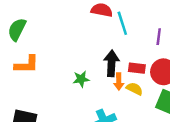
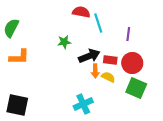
black arrow: (111, 63) -> (89, 56), turned 65
green star: (81, 79) -> (64, 42), moved

